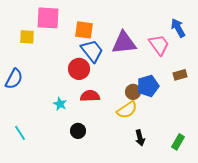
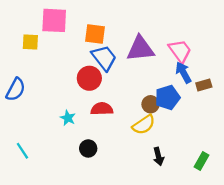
blue arrow: (178, 28) -> (183, 73), moved

